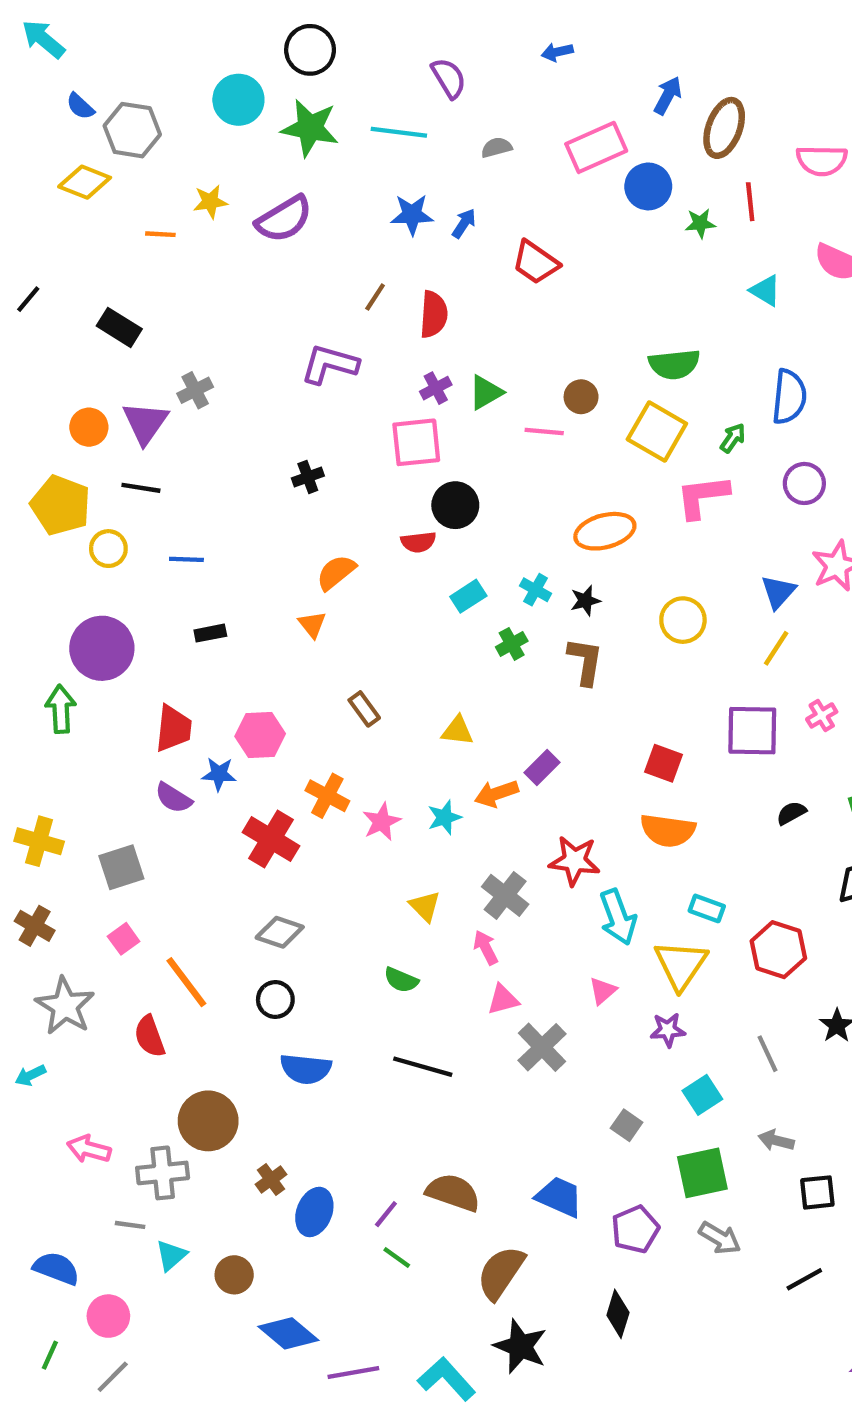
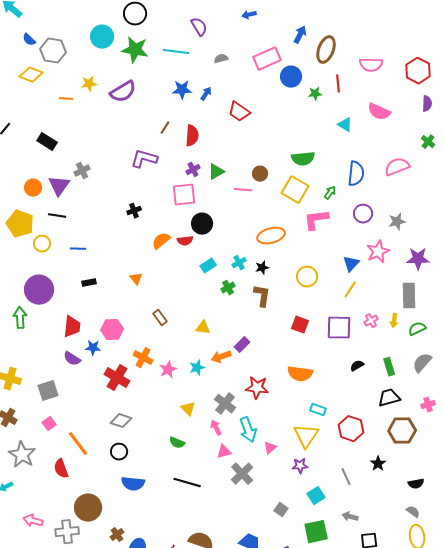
orange semicircle: (336, 572) -> (161, 241), moved
cyan cross: (536, 590) -> (239, 263), turned 32
red square: (663, 763) -> (300, 325), moved
cyan arrow: (618, 917) -> (248, 430), moved

